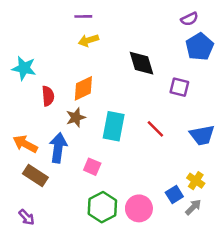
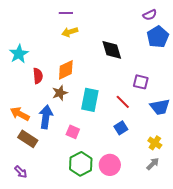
cyan star: (24, 68) -> (19, 54), turned 30
purple square: (179, 87) -> (141, 82), moved
blue square: (174, 194) -> (121, 128), moved

